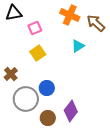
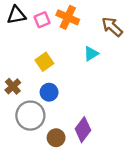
orange cross: (70, 15) -> (68, 17), moved
pink square: (35, 28) -> (42, 20), moved
blue circle: (47, 88) -> (49, 92), moved

